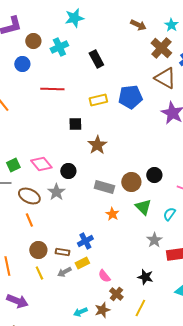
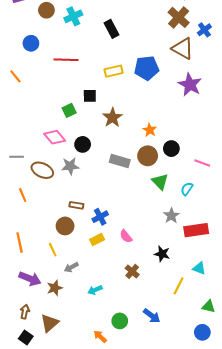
blue circle: (22, 64) -> (31, 43), moved
green square: (13, 165) -> (69, 110), moved
gray star: (56, 192) -> (70, 166), turned 30
orange star: (112, 214) -> (150, 130), moved
orange line: (29, 220) -> (23, 195), moved
brown circle: (38, 250) -> (65, 226), moved
brown rectangle: (62, 252) -> (76, 205), moved
gray arrow: (64, 272) -> (71, 267), moved
pink semicircle: (104, 276) -> (126, 236), moved
yellow line: (140, 308) -> (179, 286), moved
brown star: (102, 310) -> (55, 288), moved

